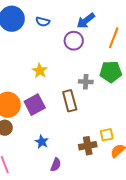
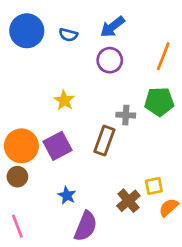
blue arrow: (86, 21) -> (112, 27), moved
brown rectangle: (70, 101) -> (104, 141), turned 35
brown cross: (88, 146) -> (128, 201), turned -30
purple semicircle: (56, 165) -> (86, 226), size x1.6

